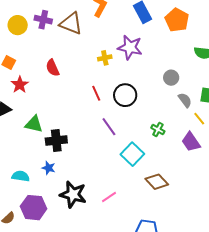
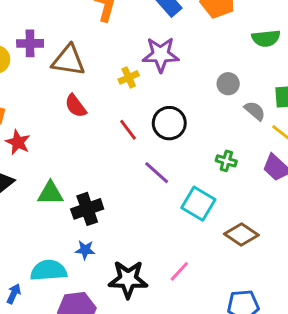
brown triangle: (71, 23) -> (68, 60), moved
red semicircle: (53, 68) -> (76, 106), moved
cyan semicircle: (21, 176) -> (49, 270), size x1.4

